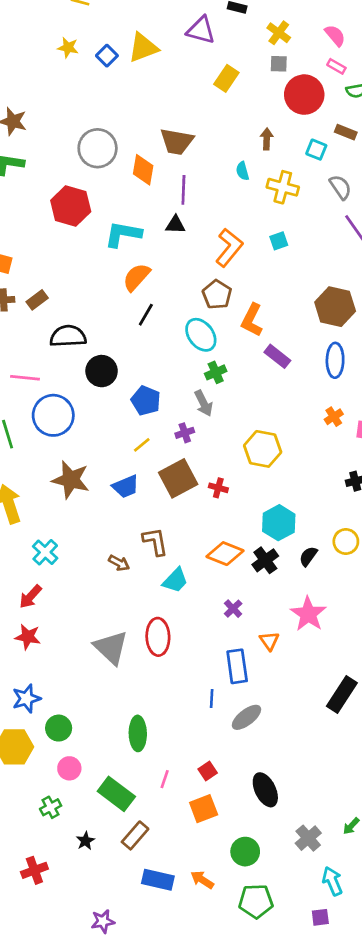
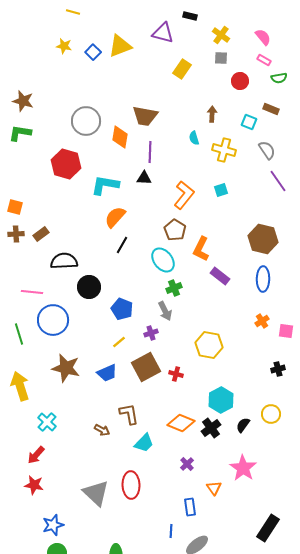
red circle: (304, 95) -> (240, 81), size x0.6
blue rectangle: (237, 666) -> (190, 507), size x0.7
blue star: (26, 699) -> (53, 525), moved

